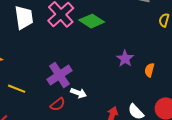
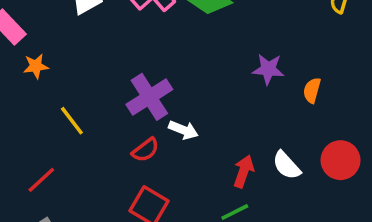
purple star: (125, 59) -> (268, 69), turned -30
yellow line: (17, 89) -> (72, 121), turned 30

